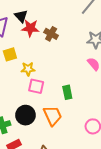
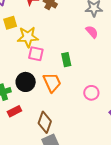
yellow star: (28, 69) -> (28, 37), size x1.5

